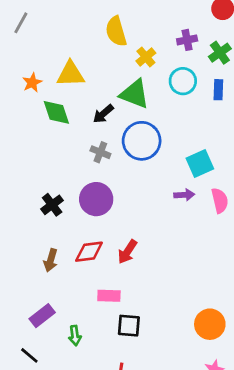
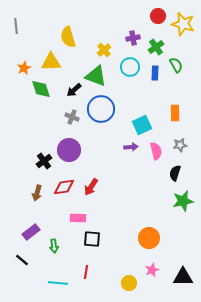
gray line: (21, 23) -> (16, 26), turned -35
yellow semicircle: (116, 31) -> (68, 37), moved
black cross: (52, 205) -> (44, 161), moved

